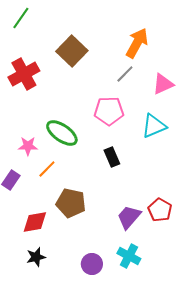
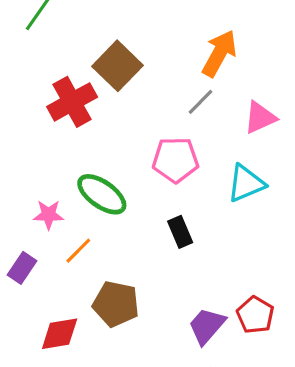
red cross: (24, 74) -> (72, 102), moved

